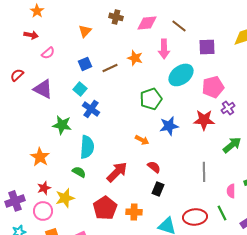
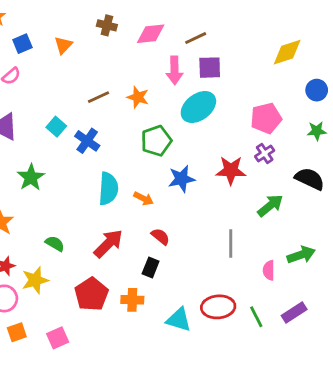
brown line: (179, 26) -> (196, 38), turned -63
purple square: (207, 47) -> (210, 68), moved
orange star: (135, 58) -> (138, 97), moved
blue square: (85, 64) -> (22, 44), moved
pink pentagon: (213, 87) -> (266, 118), moved
blue cross: (91, 109) -> (87, 141), moved
green star: (62, 125) -> (31, 177), turned 30
cyan semicircle: (87, 147) -> (108, 189), moved
black rectangle: (158, 189) -> (151, 267), moved
green line: (222, 213) -> (256, 317), moved

